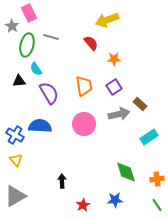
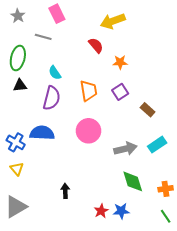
pink rectangle: (29, 13) -> (57, 14), moved
gray star: (12, 26) -> (18, 16), moved
gray line: (51, 37) -> (43, 37), moved
green ellipse: (27, 45) -> (18, 58), moved
cyan semicircle: (36, 69) -> (55, 73), moved
purple semicircle: (49, 93) -> (52, 98), turned 45
gray arrow: (119, 114) -> (125, 149), moved
red star: (83, 205) -> (101, 211), moved

